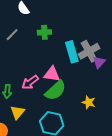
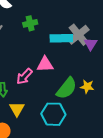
cyan rectangle: (72, 52) -> (61, 38), turned -65
green semicircle: (55, 91) -> (67, 88), moved

